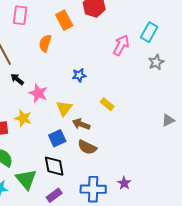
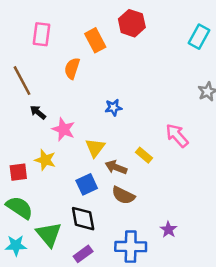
cyan rectangle: (149, 32) -> (199, 37), moved
pink arrow: (121, 45) -> (177, 136), moved, turned -70
yellow rectangle: (107, 104) -> (144, 155), moved
purple star: (124, 183) -> (168, 230), moved

